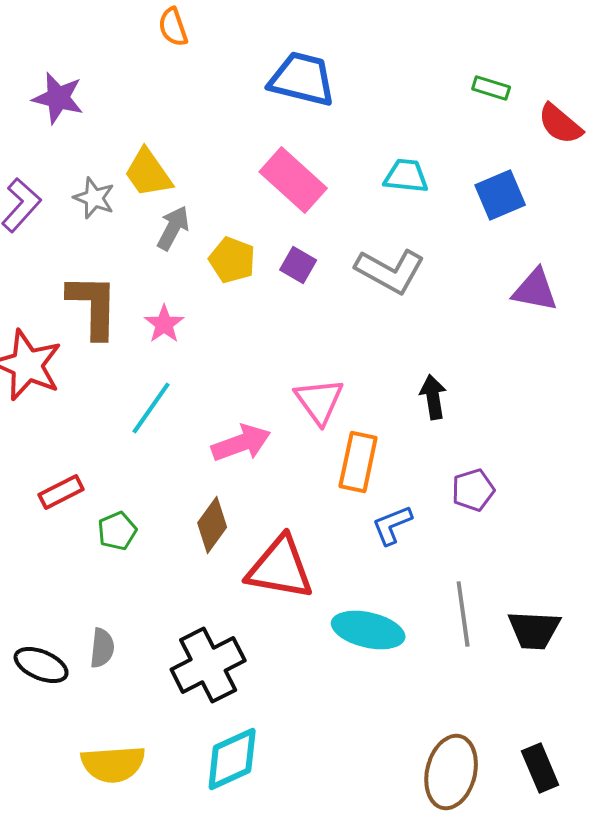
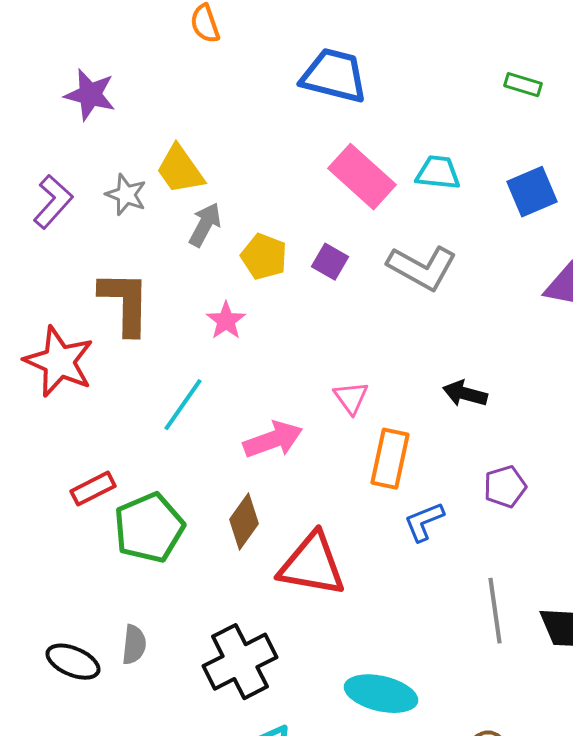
pink rectangle: (293, 180) -> (362, 177), moved
pink star: (164, 324) -> (226, 321), moved
black arrow: (433, 397) -> (465, 394), turned -66
pink triangle: (319, 401) -> (351, 398), size x0.7
green pentagon: (117, 531) -> (149, 528), size x1.8
cyan ellipse: (368, 630) -> (381, 694), moved

